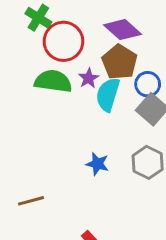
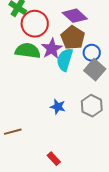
purple star: (89, 78) -> (52, 49), size x1.5

